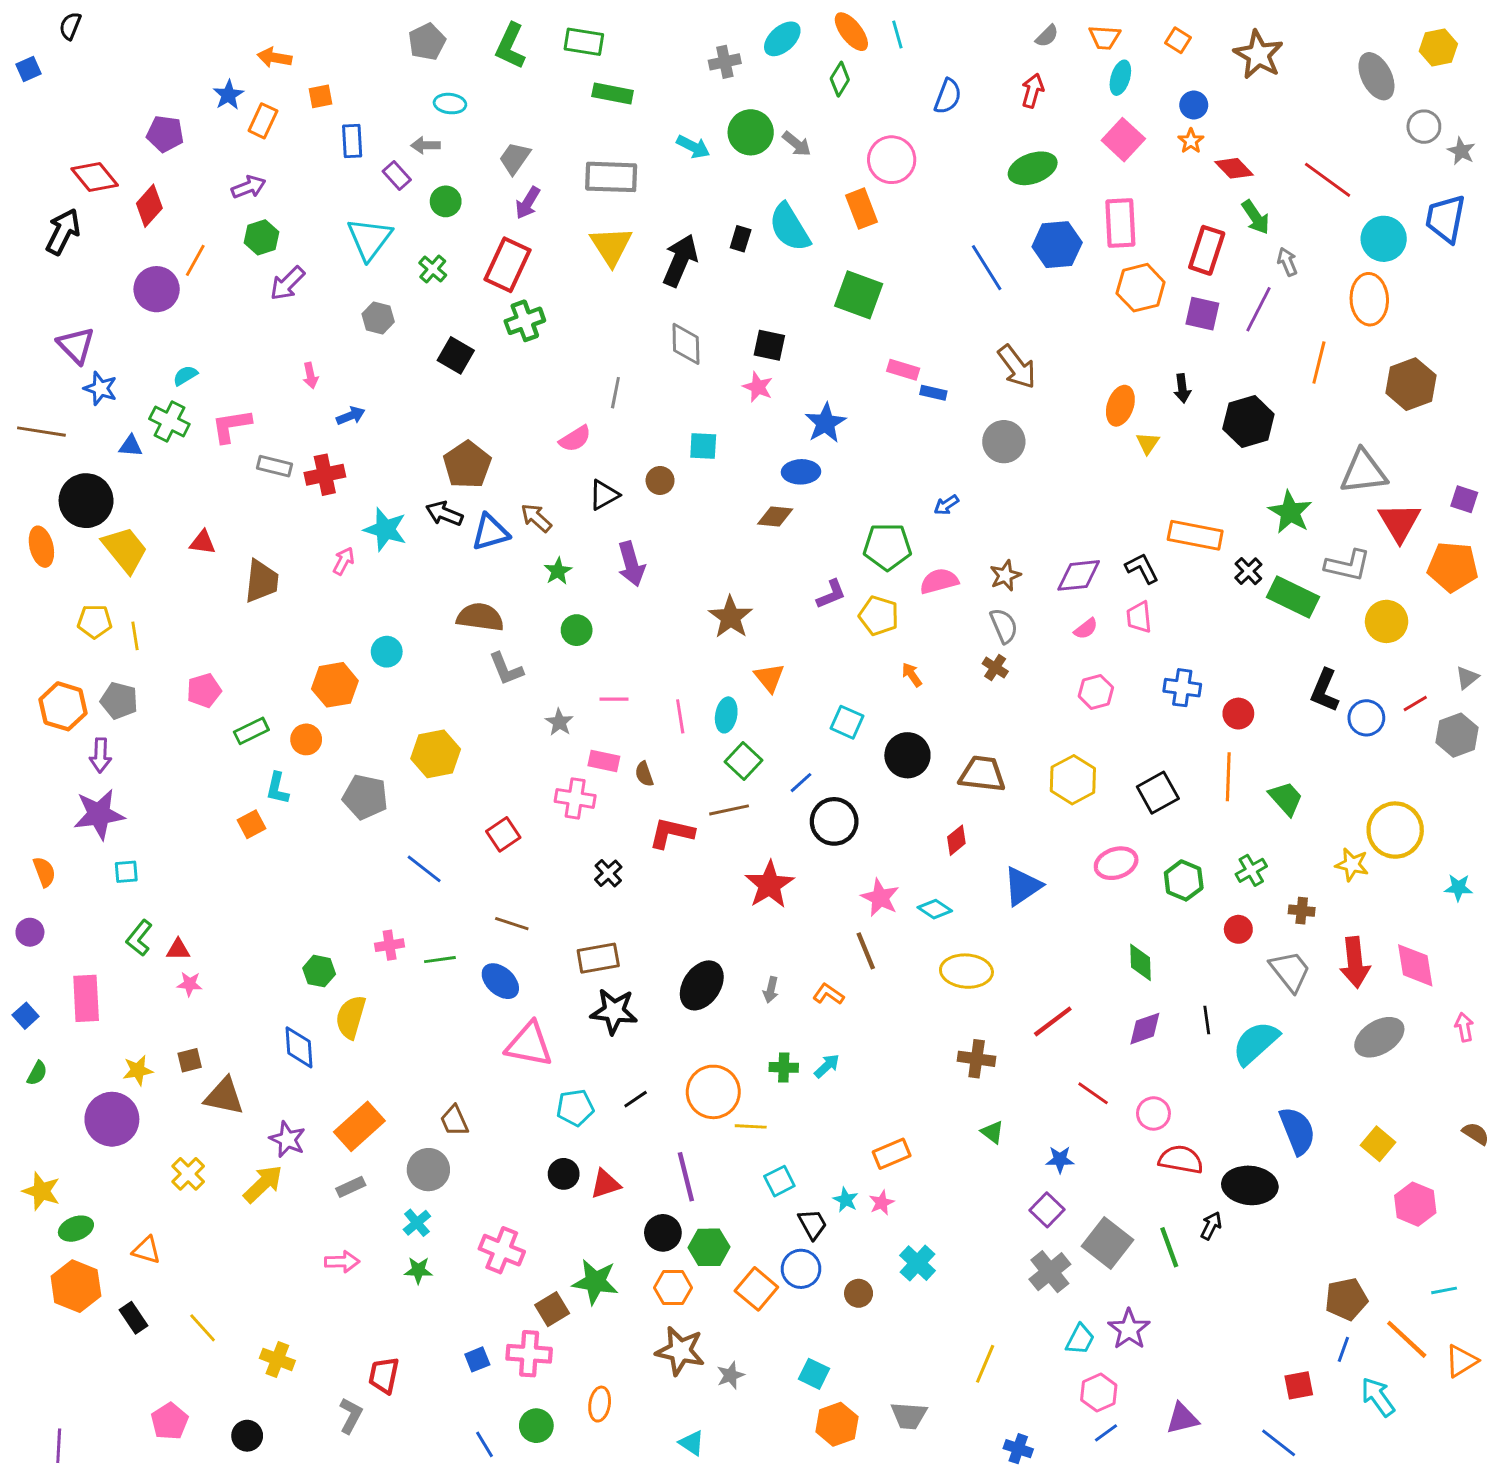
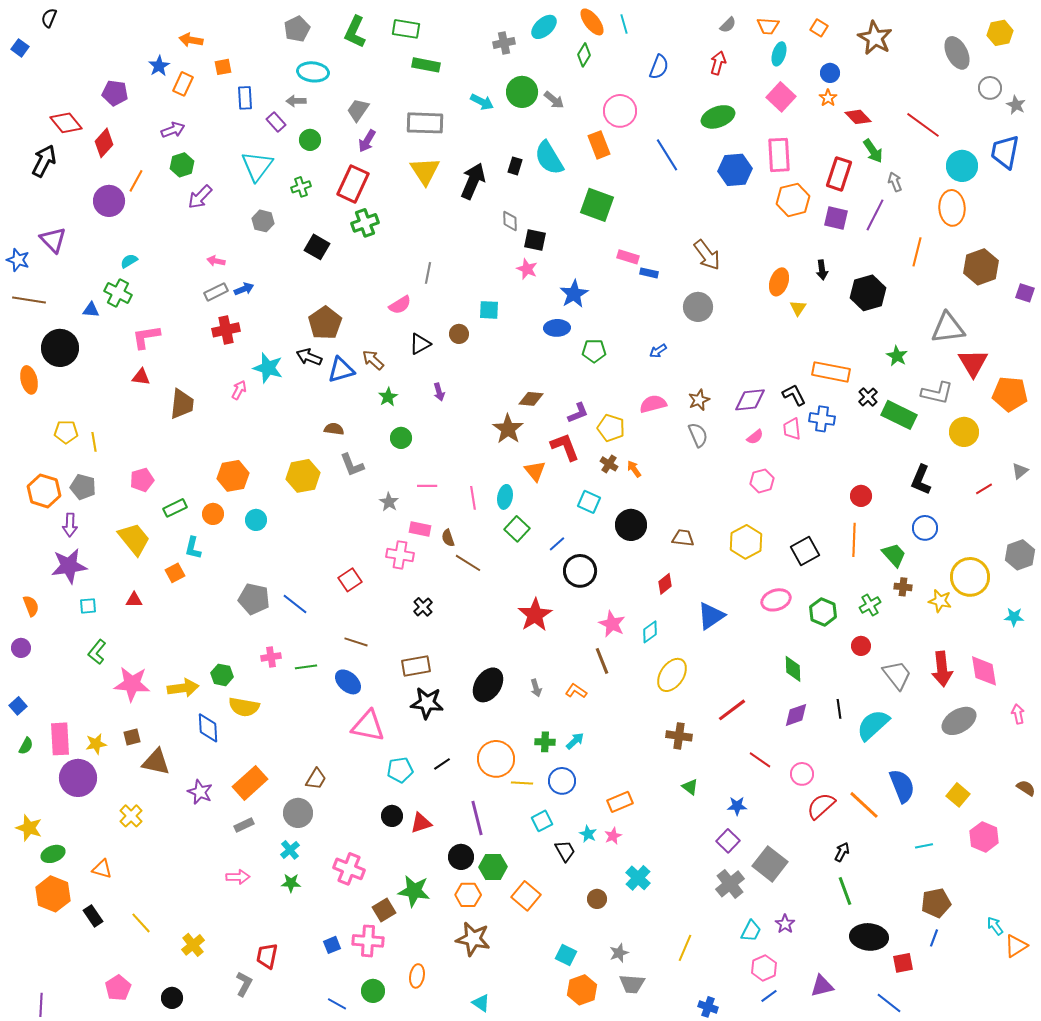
blue square: (28, 69) -> (20, 48), turned -30
cyan ellipse: (450, 104) -> (313, 72), size x1.4
blue line: (987, 268) -> (667, 155), moved
green cross: (433, 269) -> (301, 187), turned 30
gray diamond: (686, 344) -> (510, 221), moved, size x0.7
pink arrow: (310, 375) -> (216, 261), turned 114
blue star: (100, 388) -> (18, 260), moved
pink L-shape: (231, 426) -> (146, 337), moved
gray rectangle: (274, 466) -> (216, 292), moved, turned -40
purple square: (1464, 499) -> (1025, 293), moved
green star: (1290, 512) -> (897, 356), size x0.7
brown diamond: (775, 516) -> (531, 399), moved
green pentagon: (887, 547) -> (594, 351), moved, size x0.7
yellow trapezoid: (125, 550) -> (134, 539), moved
purple arrow: (631, 564) -> (439, 392), size x0.6
brown semicircle: (480, 617) -> (334, 429), size x0.6
cyan circle: (387, 652) -> (256, 520), moved
brown cross: (995, 668) -> (609, 464), moved
blue cross: (1182, 688) -> (822, 419), moved
blue circle: (1366, 718) -> (925, 528), moved
gray hexagon: (1457, 735) -> (1020, 555), moved
yellow hexagon: (436, 754) -> (303, 476), moved
brown trapezoid: (982, 774) -> (683, 538), size x0.7
gray pentagon: (365, 797) -> (254, 599), moved
brown line: (729, 810) -> (468, 563), moved, turned 44
red L-shape: (672, 833) -> (565, 447), moved, turned 56
cyan diamond: (935, 909) -> (650, 632), turned -70
brown cross: (1302, 911) -> (903, 587), moved
red triangle: (178, 949) -> (134, 600), moved
yellow ellipse: (966, 971) -> (672, 675), turned -60
pink star: (190, 984) -> (132, 684), size x2.0
gray arrow: (771, 990) -> (536, 688), turned -30
pink rectangle: (86, 998) -> (60, 739), moved
yellow semicircle: (351, 1017) -> (244, 707), turned -96
brown trapezoid: (454, 1121) -> (316, 779), turned -125
red semicircle: (1181, 1160) -> (821, 806), turned -52
yellow arrow: (263, 1184) -> (183, 688), moved, turned 36
black ellipse: (1250, 1185) -> (869, 937), moved
green line: (1169, 1247) -> (845, 891), moved
blue circle: (801, 1269) -> (562, 781), moved
cyan line: (1444, 1290) -> (924, 846), moved
purple star: (1129, 1329) -> (785, 924), size x0.7
orange line: (1407, 1339) -> (864, 805), moved
yellow cross: (277, 1359) -> (193, 945), turned 30
gray star: (731, 1375) -> (619, 953), moved
cyan arrow: (1378, 1397) -> (995, 926), moved, size x0.7
blue line: (485, 1444) -> (337, 1004), turned -30

